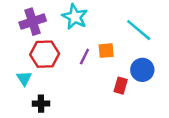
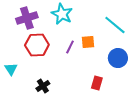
cyan triangle: (24, 78) -> (11, 69), moved
red rectangle: (121, 86) -> (97, 83), moved
black cross: (41, 104) -> (43, 86), moved, turned -32

